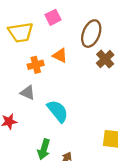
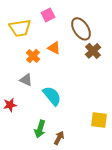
brown ellipse: (91, 34) -> (81, 29), turned -55
orange cross: (36, 65) -> (33, 56), turned -32

